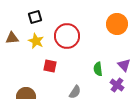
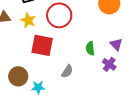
red square: (50, 66) -> (42, 45), size x1.6

